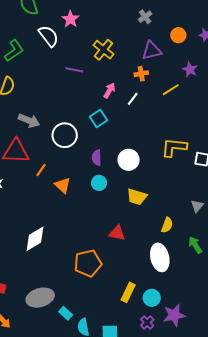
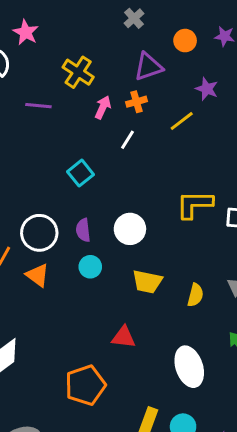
pink arrow: (109, 90) -> (103, 107), moved
white circle: (65, 135) -> (39, 233), moved
yellow semicircle: (167, 225) -> (195, 295), moved

